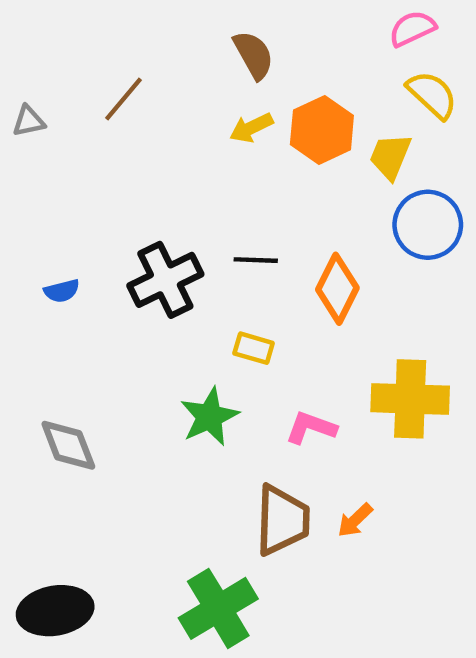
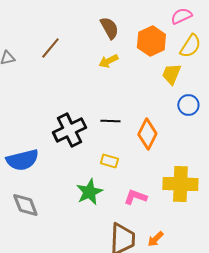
yellow semicircle: (432, 95) -> (190, 46), turned 80
orange hexagon: (322, 130) -> (151, 41), moved
blue circle: (428, 225) -> (188, 105), size x0.7
blue semicircle: (62, 291) -> (22, 160), moved, size x2.0

